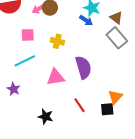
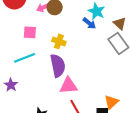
purple semicircle: (83, 67) -> (58, 66), moved
pink triangle: (56, 77) -> (69, 86), moved

